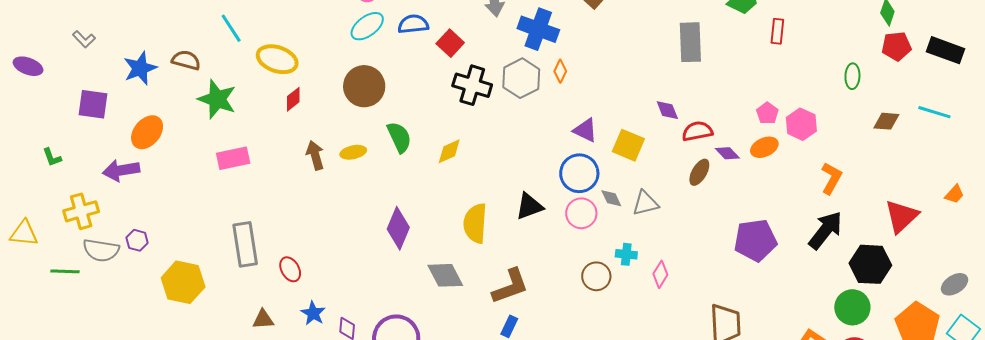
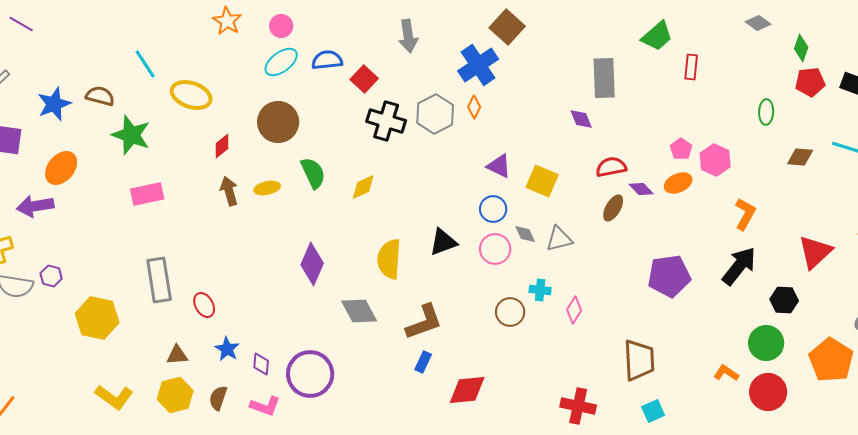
blue cross: (538, 29) -> (478, 65), moved, turned 36
red diamond: (293, 99) -> (222, 146), moved
purple diamond: (667, 110) -> (581, 119), moved
blue circle: (579, 173) -> (493, 209), size x0.7
black hexagon: (870, 264) -> (784, 300), size x0.7

